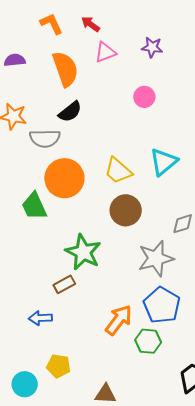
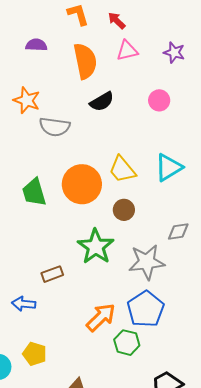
black semicircle: (70, 112) -> (102, 102), moved
orange circle: (64, 178) -> (82, 184), moved
brown circle: (126, 210) -> (124, 210), size x0.7
green star: (83, 252) -> (96, 247), moved

